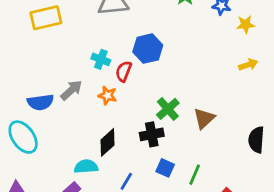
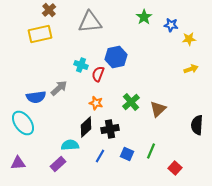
orange star: (108, 96) -> (96, 103), moved
black cross: (152, 134) -> (110, 129), moved
blue square: (165, 168) -> (127, 154), moved

